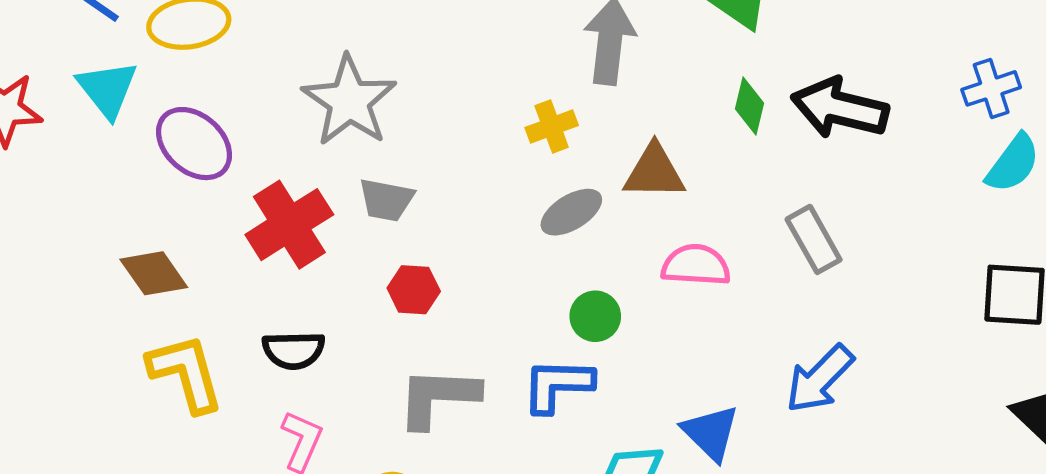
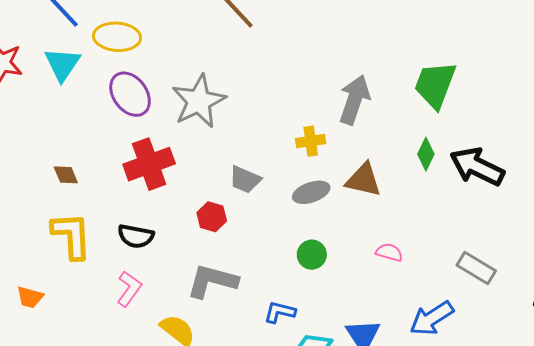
purple ellipse: (194, 144) -> (130, 94), moved
gray trapezoid: (386, 200) -> (245, 180), moved
gray rectangle: (814, 239) -> (476, 268), moved, turned -42
pink semicircle: (696, 265) -> (389, 252), moved, size x0.7
brown diamond: (154, 273) -> (66, 175), size x0.7
blue L-shape: (557, 385) -> (280, 312), moved, size x0.7

